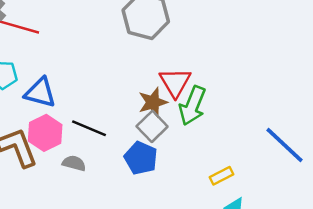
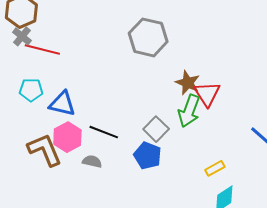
red triangle: (175, 82) -> (207, 94), moved
brown star: (153, 102) -> (188, 83), moved, turned -30

